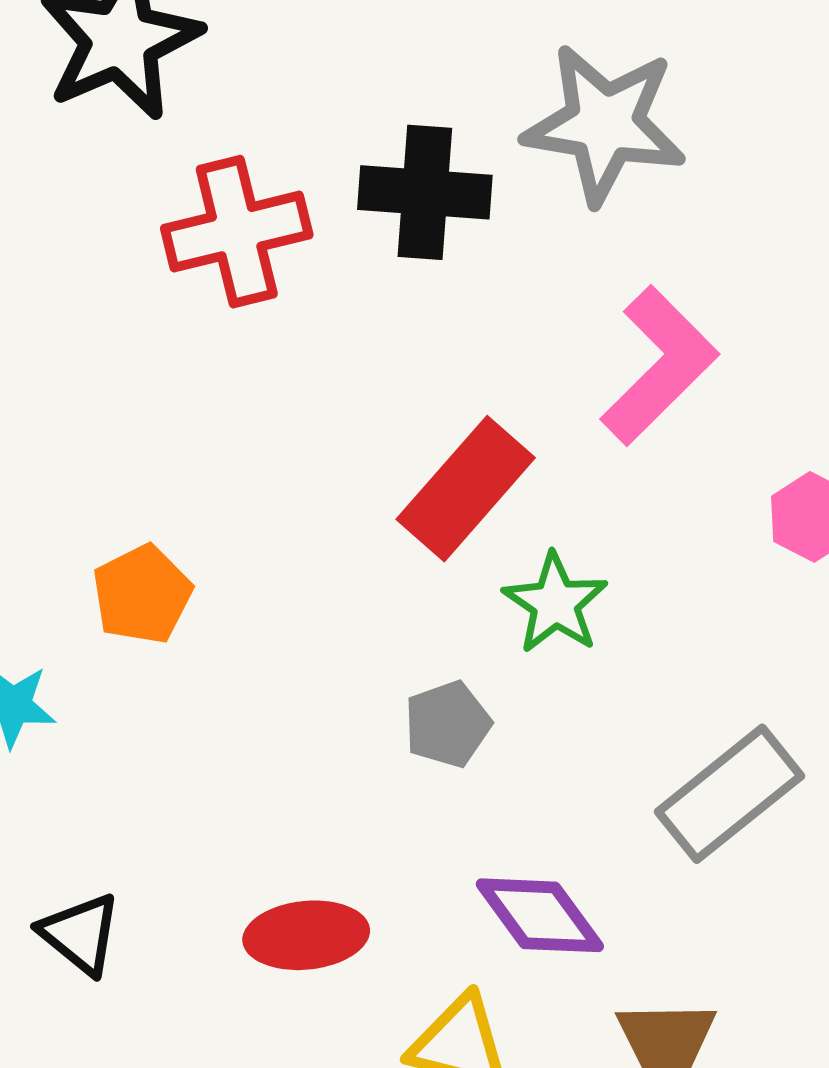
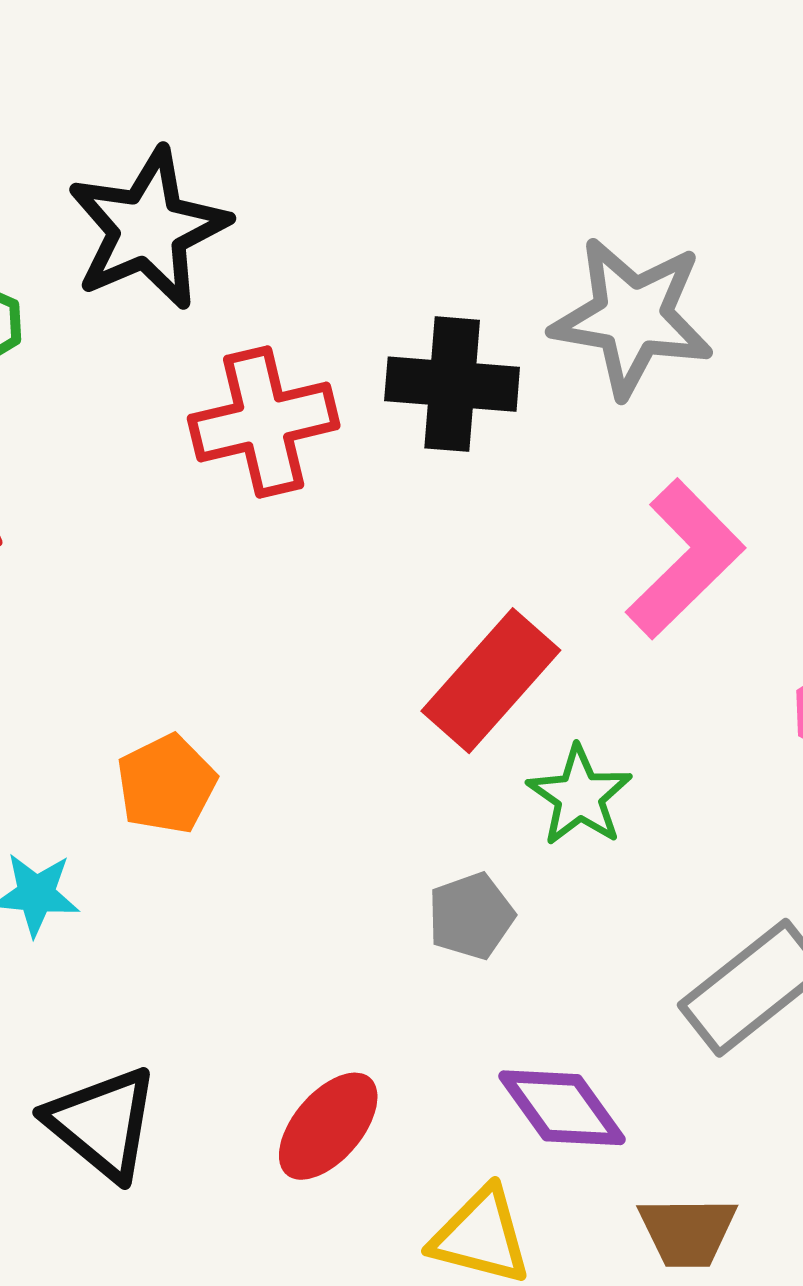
black triangle: (80, 934) -> (102, 1123), size x1.4
red ellipse: (306, 935) -> (328, 1126), turned -44

